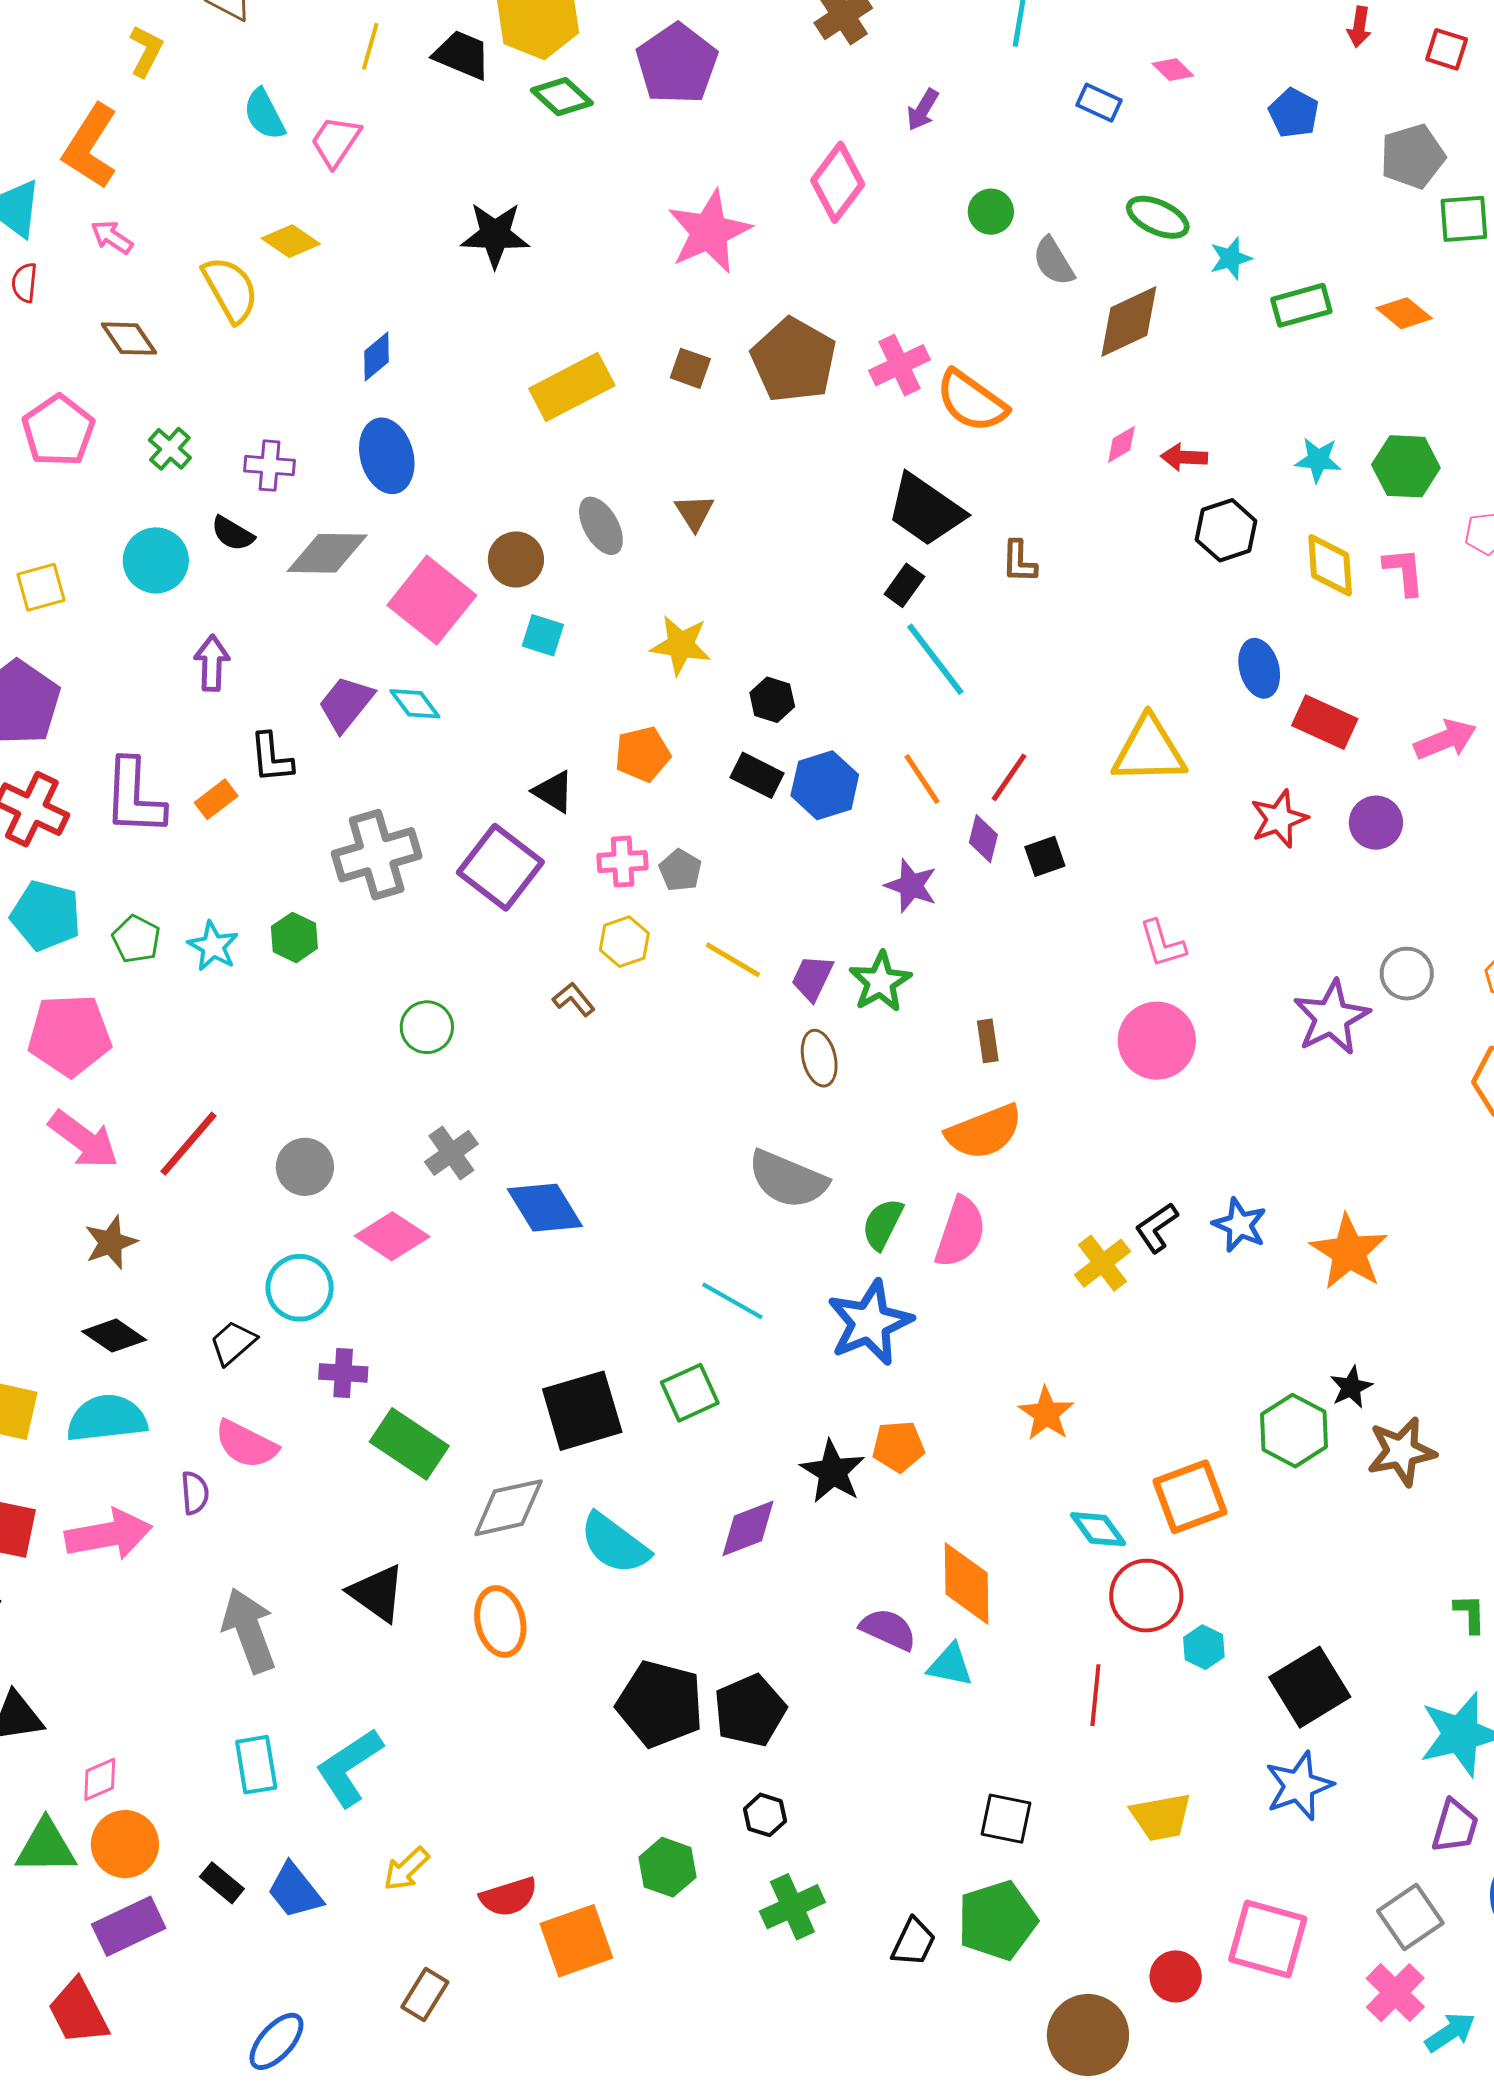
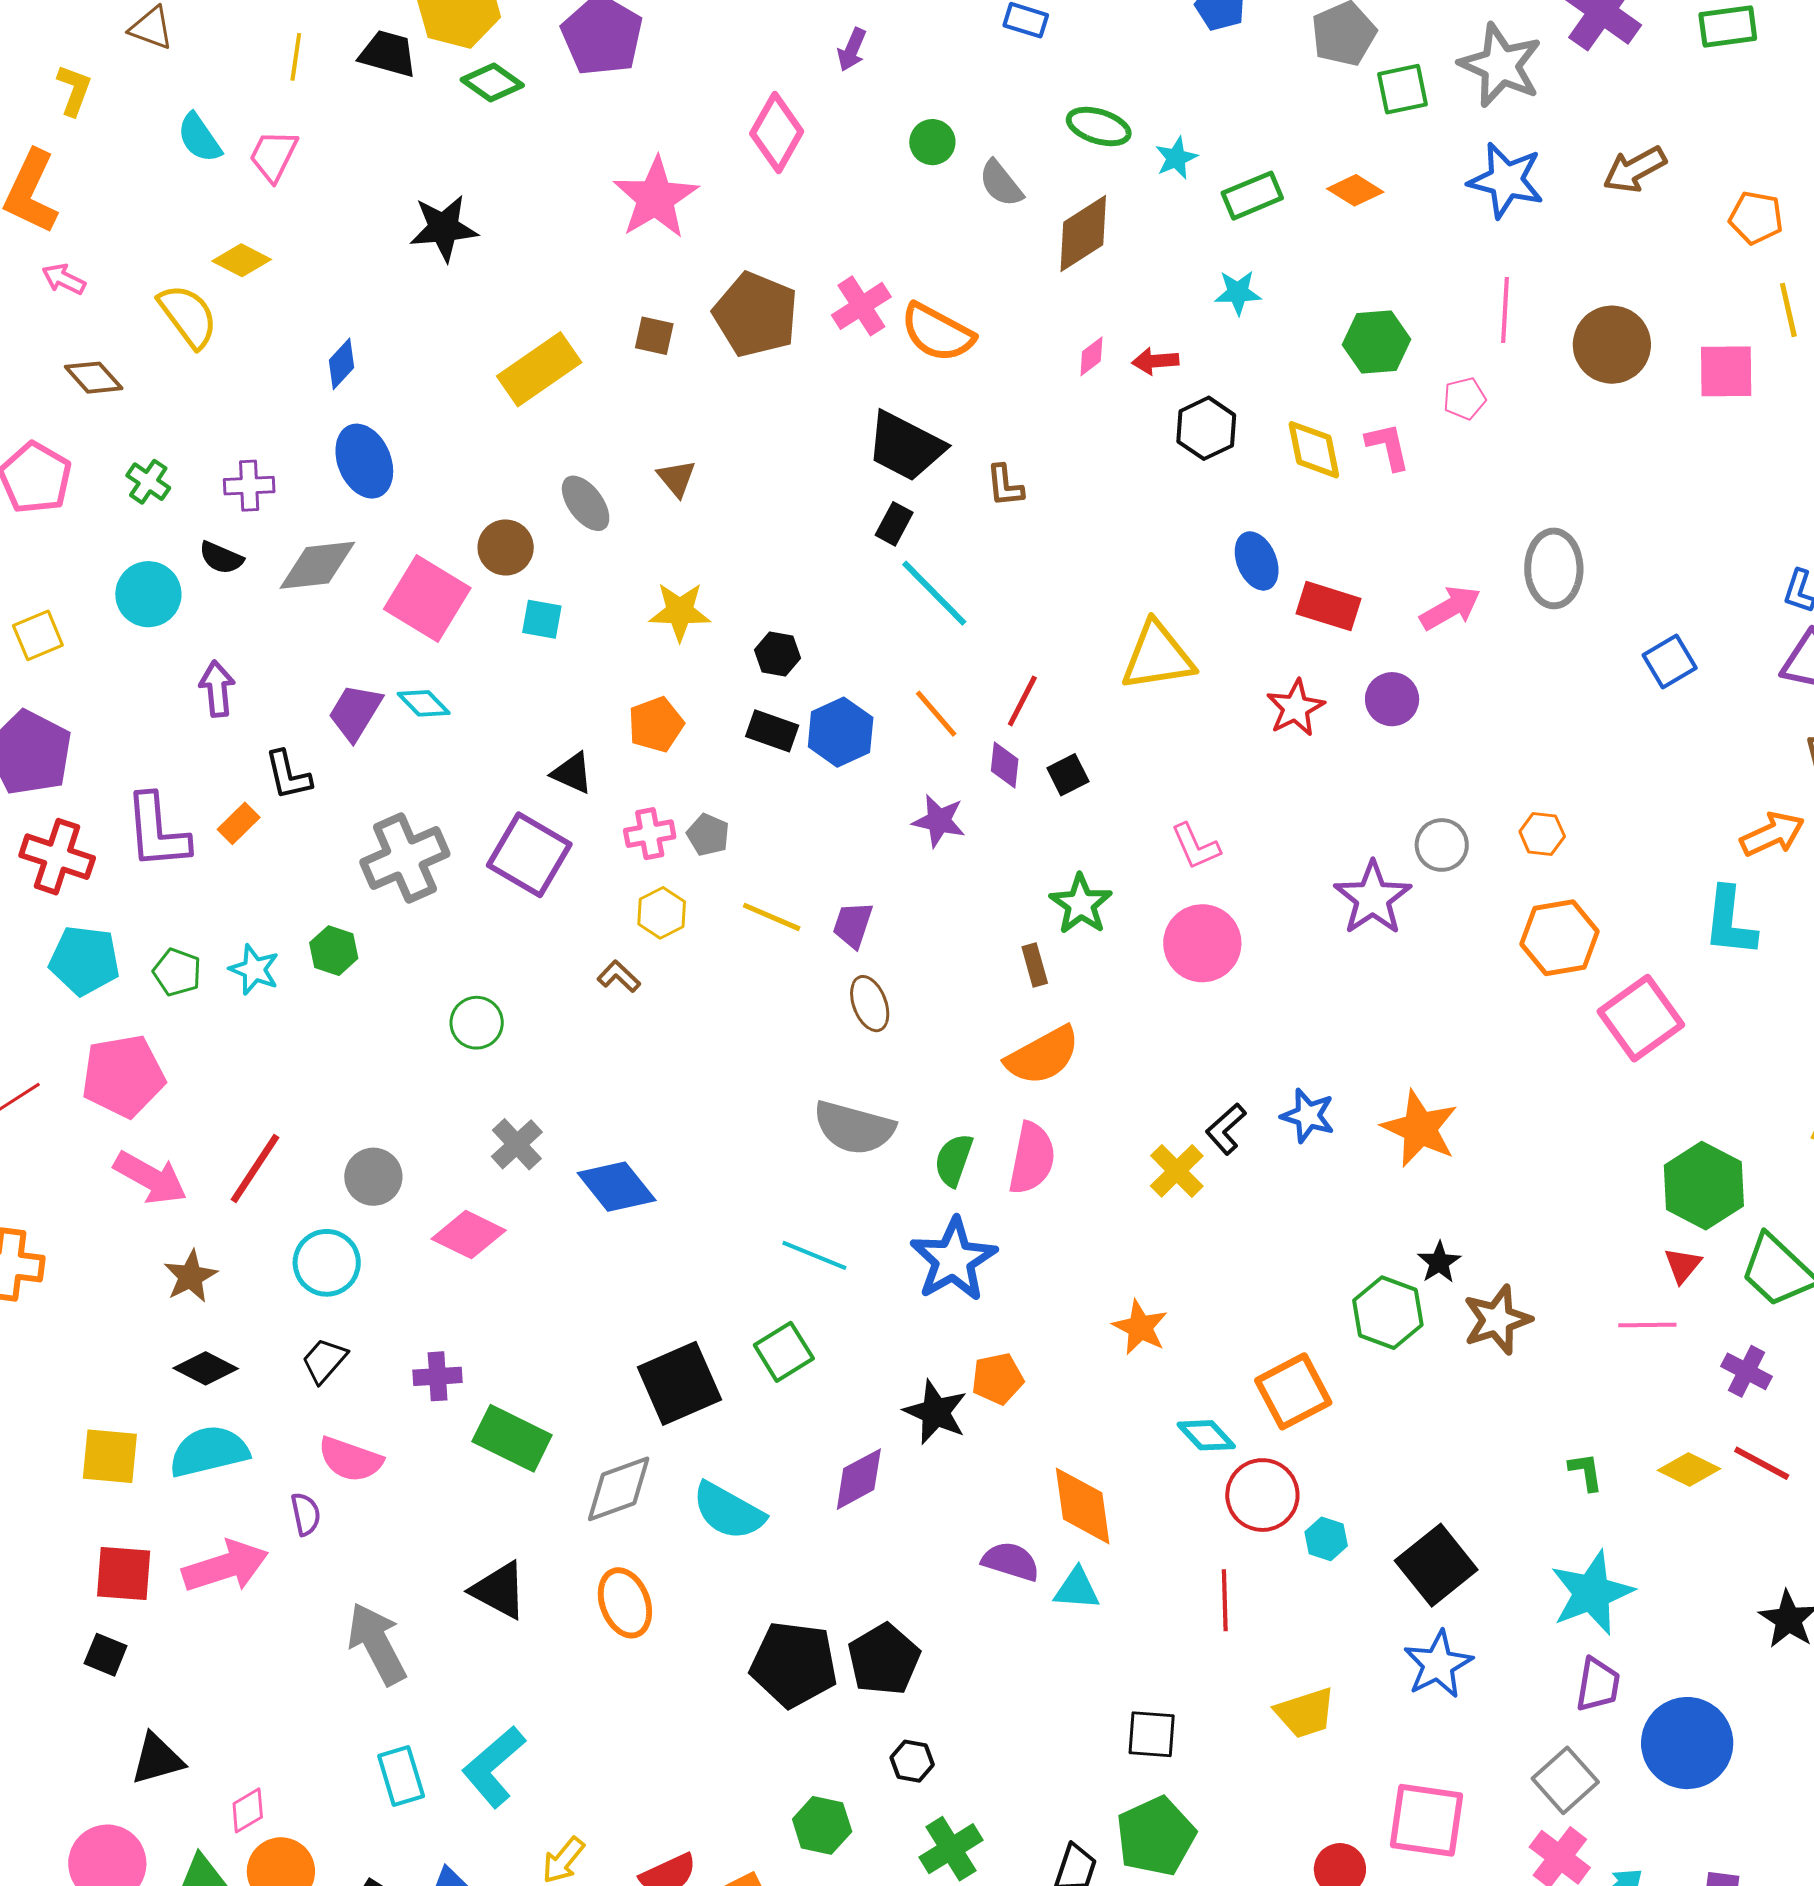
cyan star: (1318, 460) -> (1238, 293), moved
green star: (880, 982) -> (1081, 904), moved
cyan circle: (300, 1288) -> (327, 1263), moved

